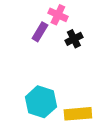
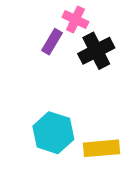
black cross: (74, 39) -> (96, 51), size x1.5

